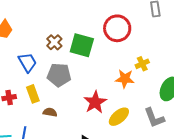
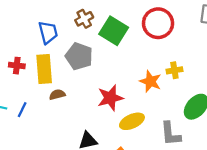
yellow rectangle: (33, 94) -> (44, 69), size x1.4
brown semicircle: (50, 112) -> (57, 95), turned -40

